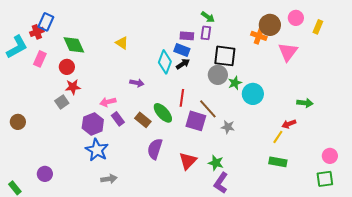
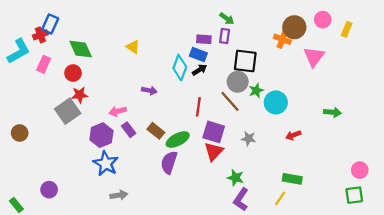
gray square: (62, 102) -> (68, 111), size x1.6
brown line: (208, 109) -> (230, 101), moved
green ellipse: (163, 113) -> (178, 140), moved, turned -75
red arrow: (289, 124) -> (293, 135), moved
yellow line: (278, 137) -> (280, 198), moved
red triangle: (188, 161) -> (214, 152), moved
green rectangle: (278, 162) -> (292, 179), moved

